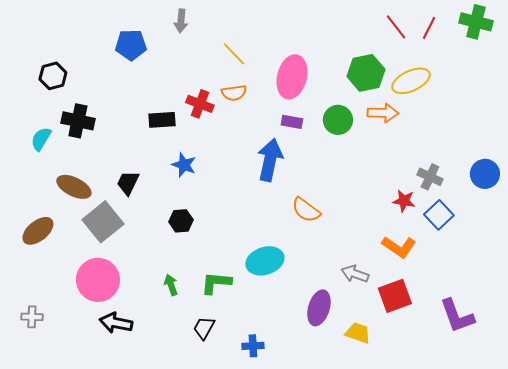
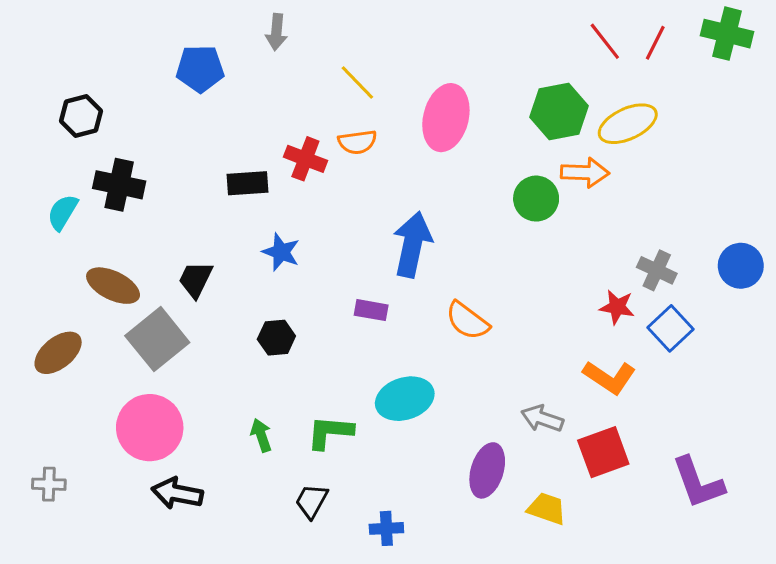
green circle: (338, 120) -> (536, 199), moved
purple rectangle: (292, 122) -> (371, 310), moved

